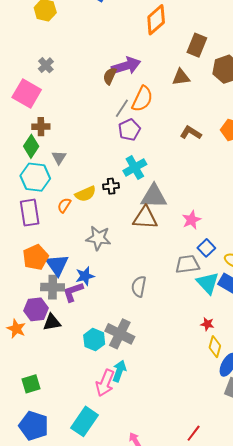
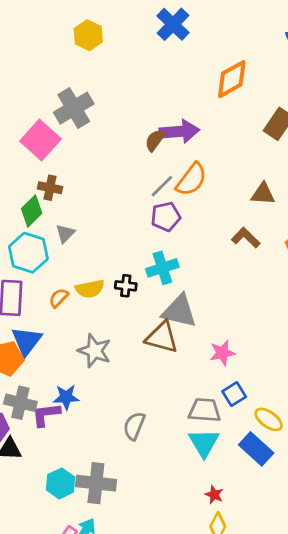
gray cross: (46, 65) -> (74, 108), size x1.8
brown triangle: (181, 77) -> (263, 194), moved
blue triangle: (57, 265) -> (27, 341), moved
cyan triangle: (208, 283) -> (204, 443), moved
gray cross: (120, 334) -> (96, 483), turned -32

